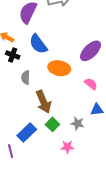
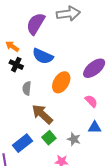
blue semicircle: (38, 44) -> (43, 56), turned -35
orange ellipse: (59, 68) -> (61, 82), turned -75
brown arrow: (44, 102) -> (42, 114), turned 150

